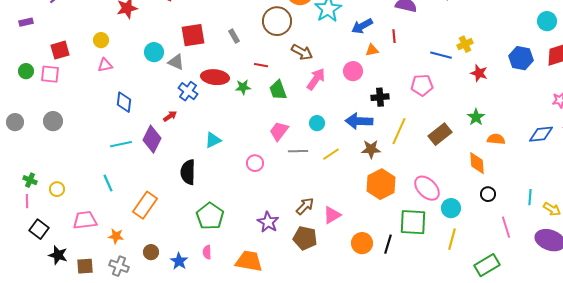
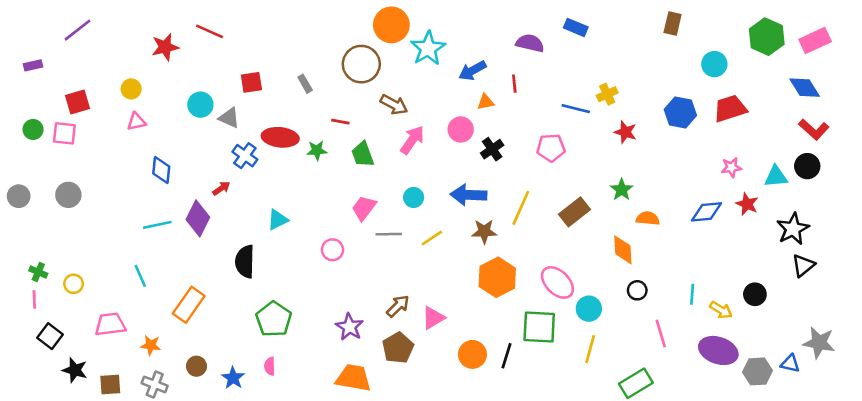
red square: (193, 35) -> (251, 82), size x0.7
black cross: (380, 97) -> (492, 149), moved, turned -30
brown pentagon: (305, 238) -> (398, 348), turned 30
orange trapezoid: (249, 261) -> (353, 378), moved

